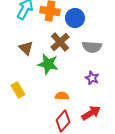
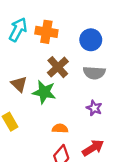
blue circle: (75, 18) -> (91, 40), moved
brown triangle: (26, 48) -> (19, 84), moved

